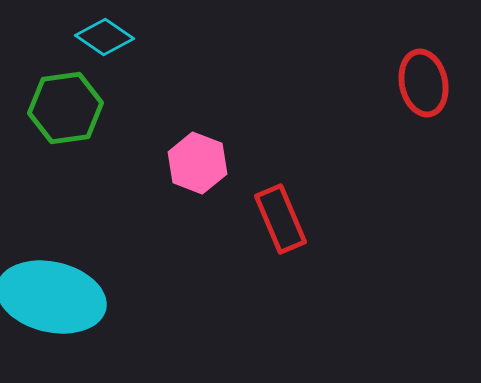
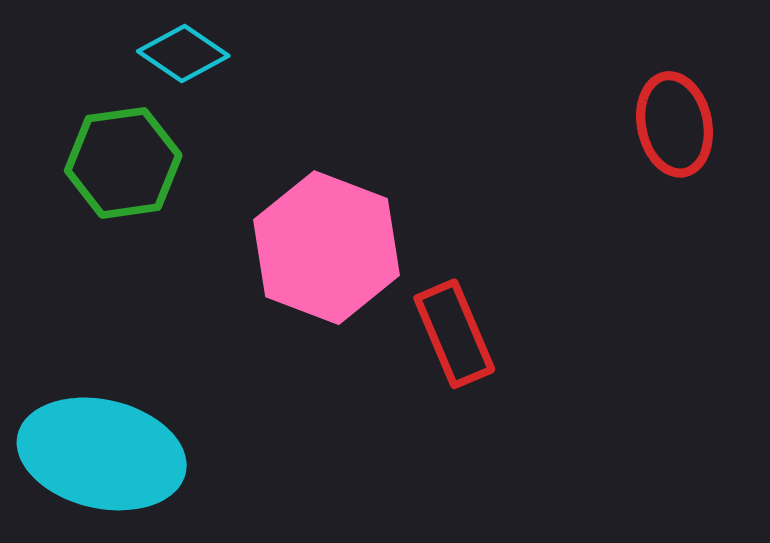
pink hexagon: (197, 163) -> (326, 248), size x1.6

